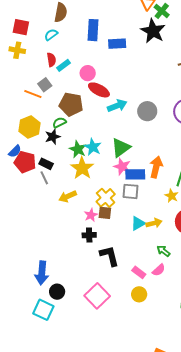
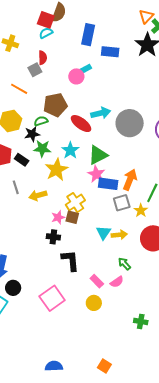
red square: (21, 27) -> (46, 20), moved
cyan rectangle: (64, 65) -> (84, 70), moved
gray square: (45, 85) -> (35, 70), moved
red ellipse: (99, 90) -> (81, 124), moved
brown pentagon: (71, 104) -> (55, 105), turned -30
gray circle: (147, 111) -> (130, 123), size x1.4
green star: (78, 149) -> (42, 149), moved, turned -30
gray line: (44, 178) -> (16, 187), moved
gray square: (130, 191) -> (122, 203), moved, turned -30
cyan triangle: (138, 223) -> (103, 233), turned -35

